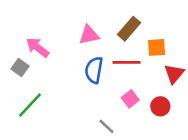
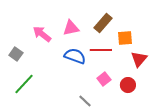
pink arrow: (38, 47) -> (42, 34), moved
blue semicircle: (94, 70) -> (75, 56), turned 100

